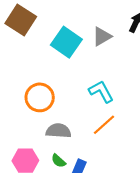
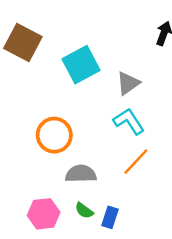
gray triangle: (102, 36) -> (128, 83), moved
cyan square: (66, 42) -> (81, 65), turned 32

